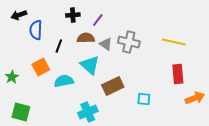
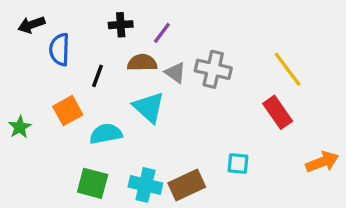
yellow line: (174, 42) -> (288, 69), turned 40
red rectangle: (178, 74) -> (278, 112), moved, turned -30
brown rectangle: (113, 86) -> (187, 185), moved
green square: (21, 112) -> (93, 183), moved
cyan cross: (88, 112) -> (145, 185), turned 36

